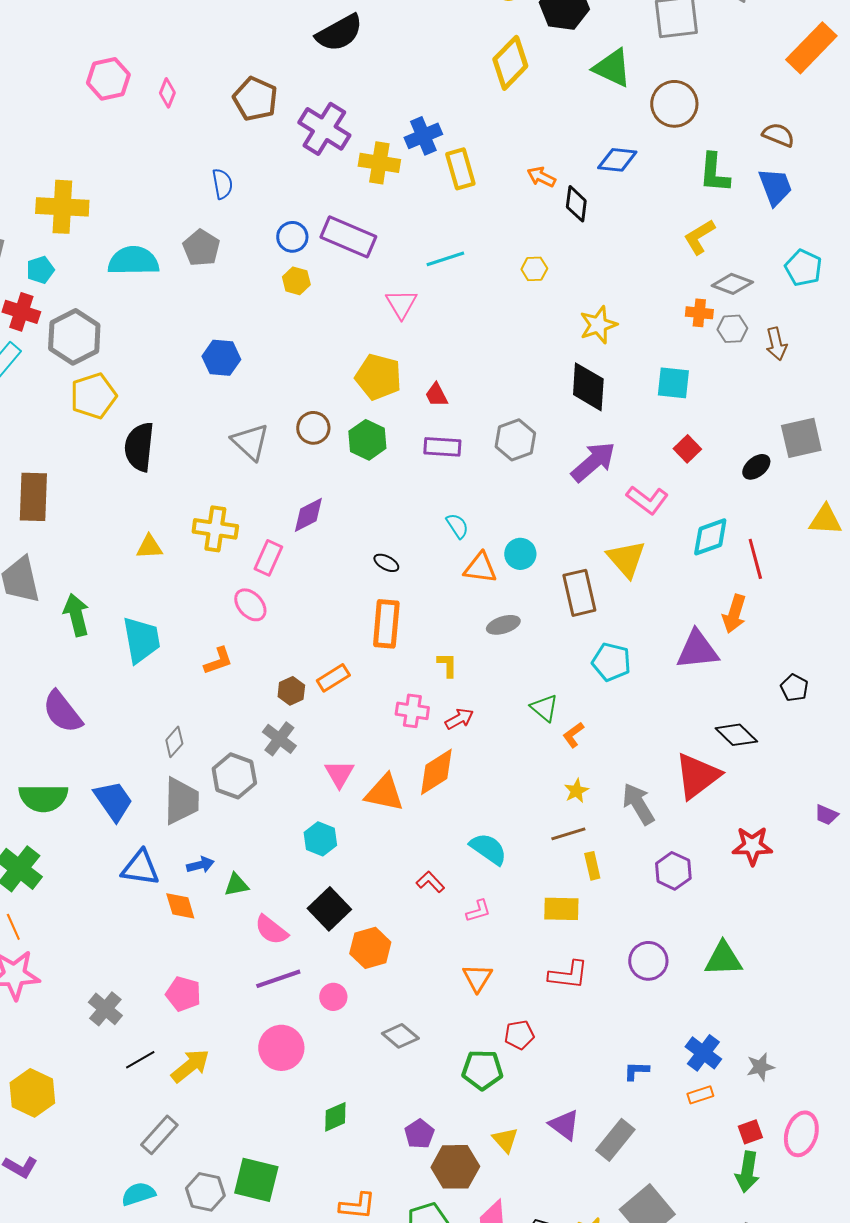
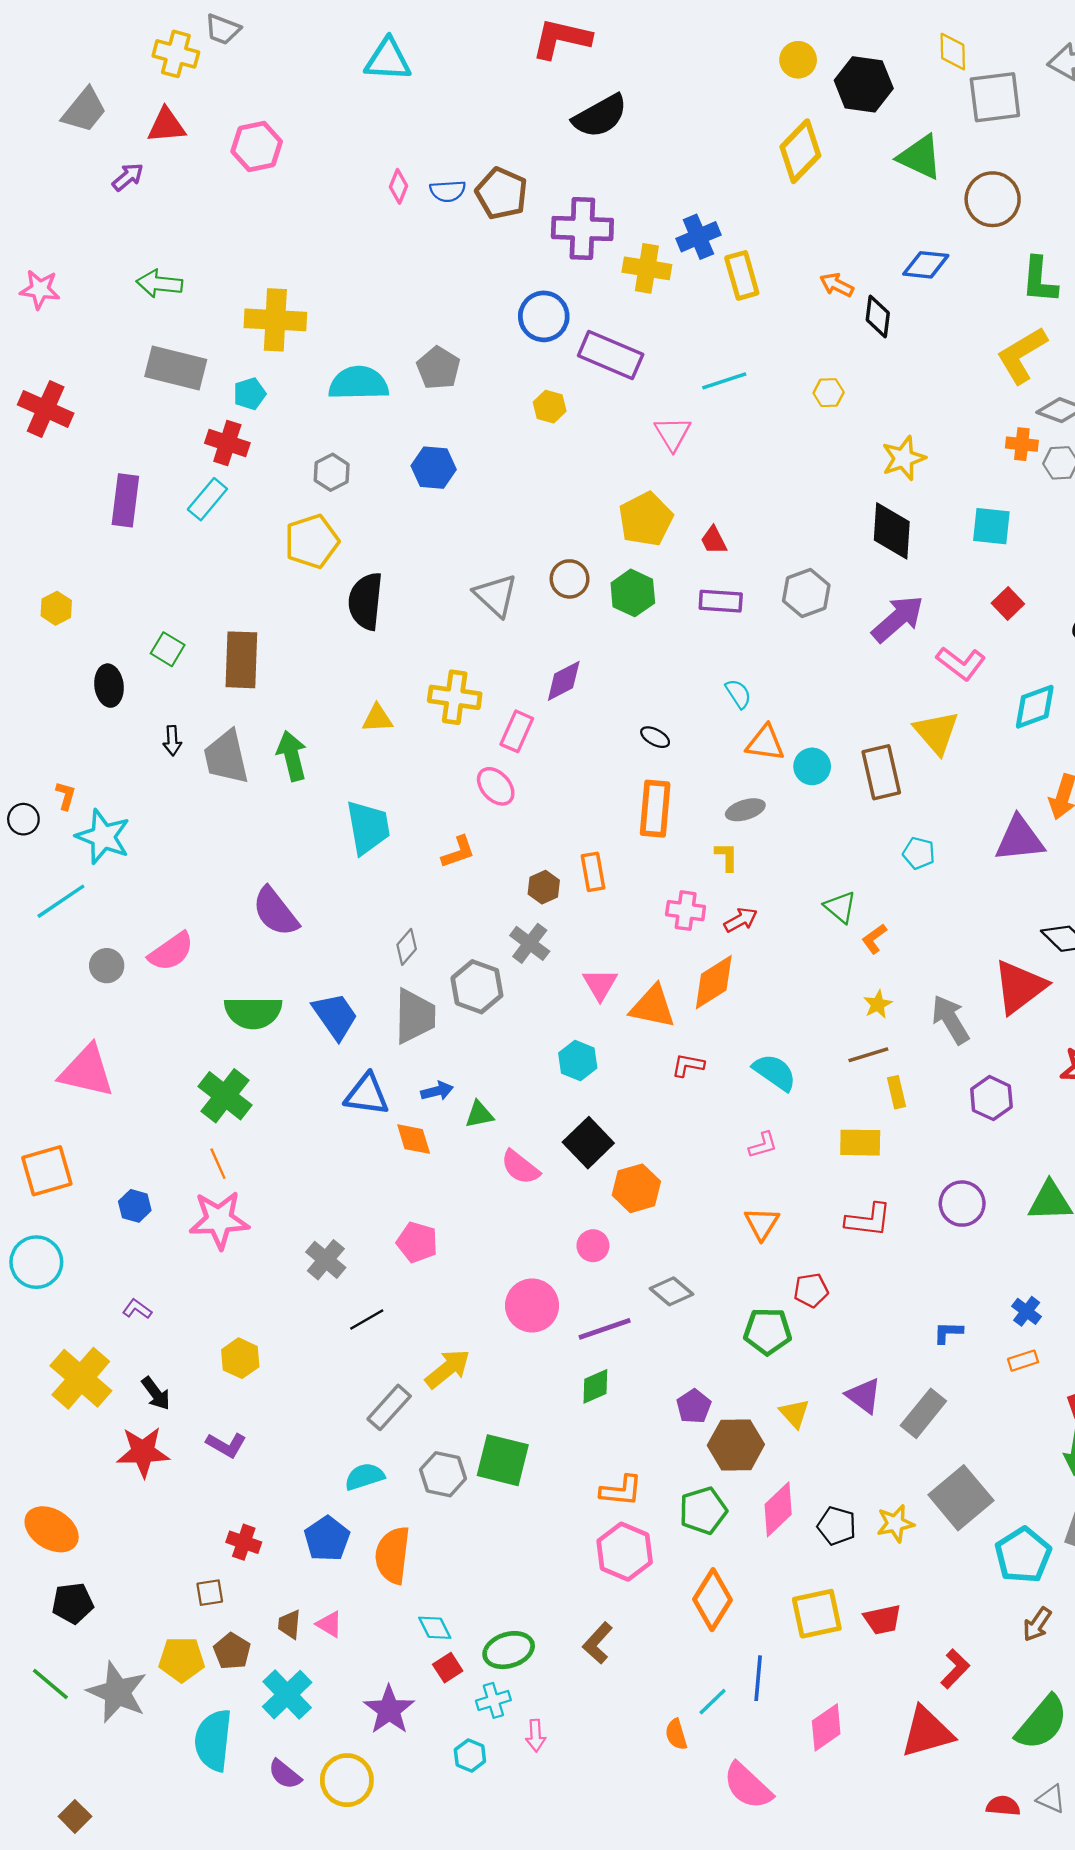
pink hexagon: (108, 79) -> (257, 146), moved
purple cross: (324, 129) -> (582, 229), turned -30
blue semicircle: (222, 184) -> (448, 191), moved, turned 96
blue circle: (292, 237) -> (544, 316), moved, size x1.4
yellow L-shape: (699, 237) -> (1022, 355), size x1.4
gray hexagon: (74, 337) -> (332, 472), moved, size x0.6
blue hexagon: (221, 358) -> (434, 468), moved
yellow pentagon: (378, 377) -> (646, 519), turned 30
cyan circle: (520, 554) -> (812, 766), moved
green arrow: (76, 615) -> (292, 756), moved
gray ellipse: (503, 625) -> (745, 810), moved
cyan pentagon: (611, 662) -> (919, 853), size x0.7
orange rectangle: (333, 678) -> (593, 872), turned -68
red L-shape: (430, 882) -> (688, 1065), moved, turned -36
purple line: (278, 979) -> (605, 1329), moved
blue cross: (703, 1053) -> (1027, 1311), size x0.7
yellow arrow: (190, 1066) -> (448, 1369), moved
yellow hexagon: (32, 1093) -> (240, 1358), size x0.7

